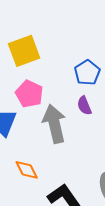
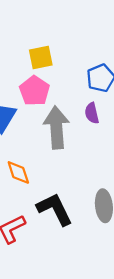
yellow square: (24, 51) -> (41, 58), moved, size x0.7

